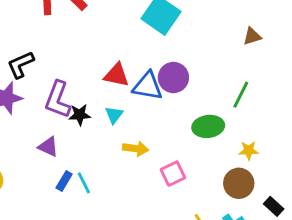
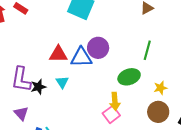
purple triangle: (48, 147) -> (21, 113), turned 35
yellow arrow: (136, 149) -> (115, 101), moved, turned 90

